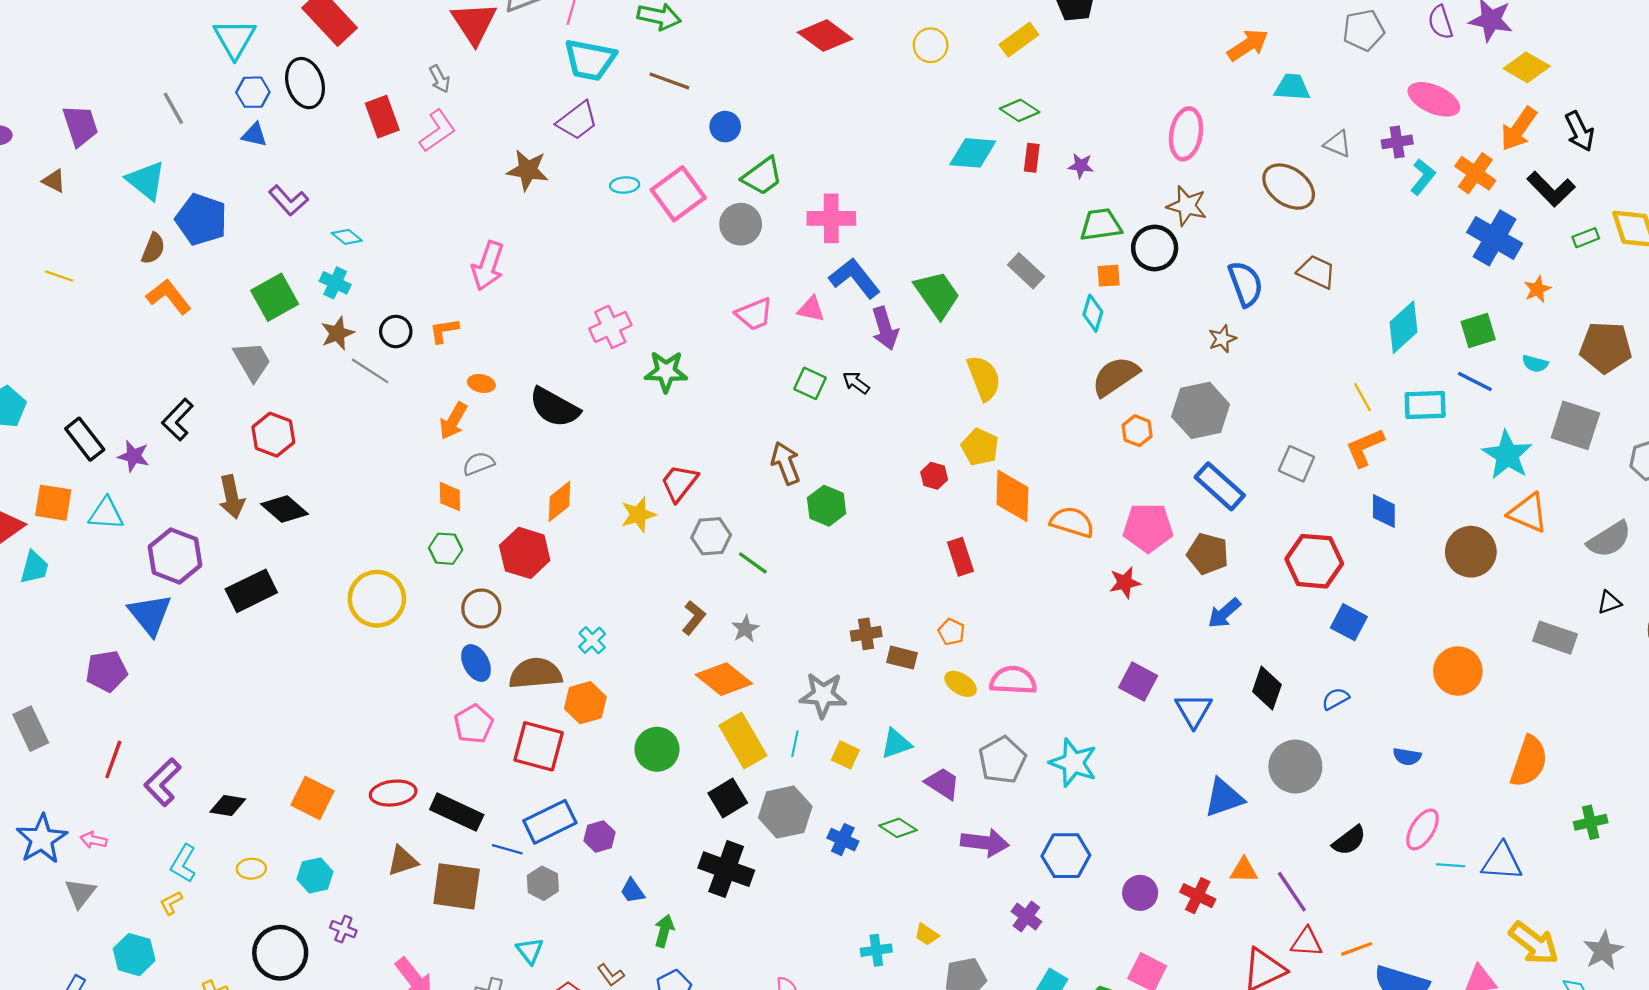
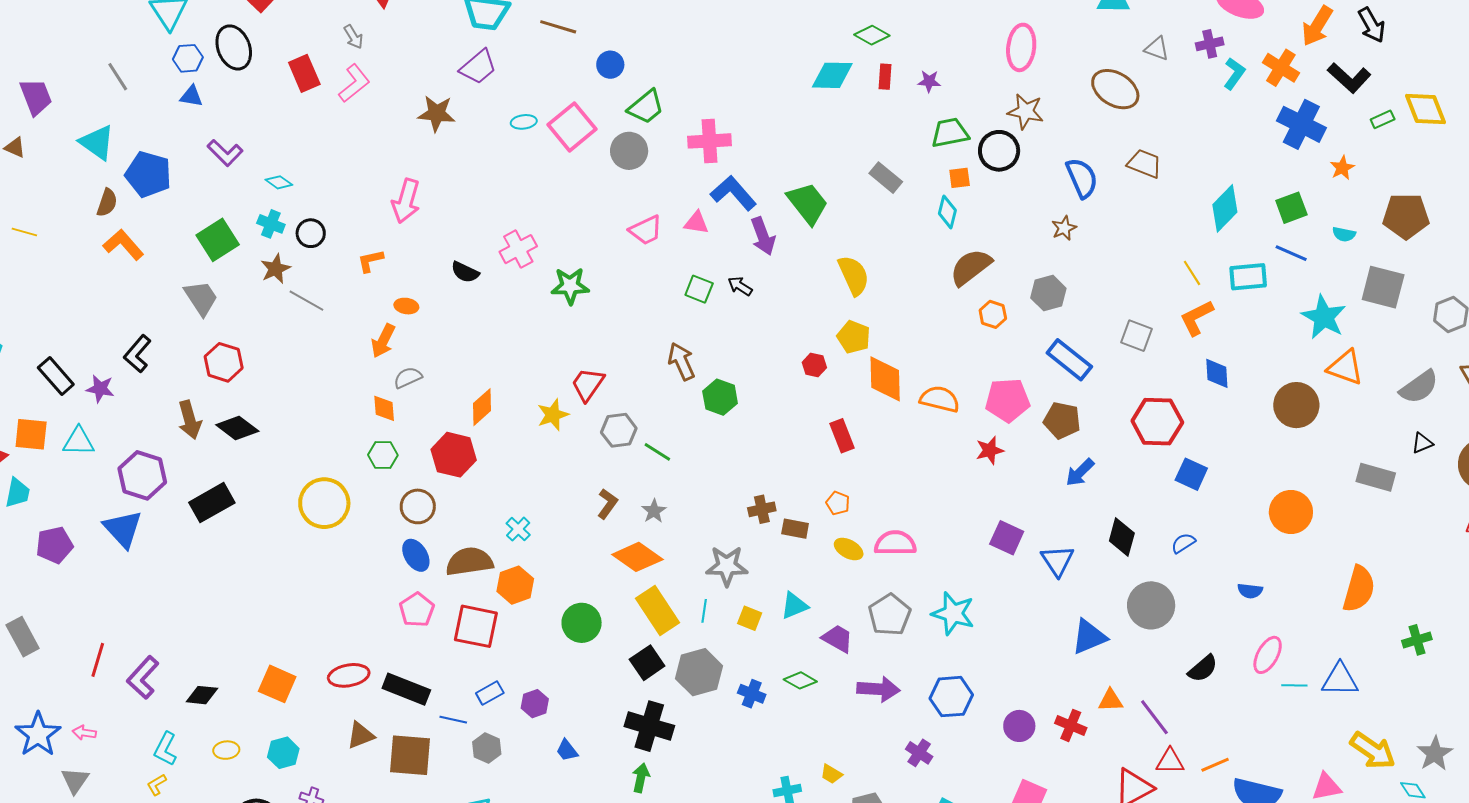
black circle: (396, 331) -> (311, 233), moved
black semicircle: (554, 407) -> (465, 272), moved, size x0.6
gray hexagon: (1201, 410) -> (1048, 293), size x0.7
purple pentagon: (107, 671) -> (54, 545), moved
blue rectangle: (550, 822) -> (490, 693), size x0.6
green arrow: (664, 931) -> (641, 778), moved

